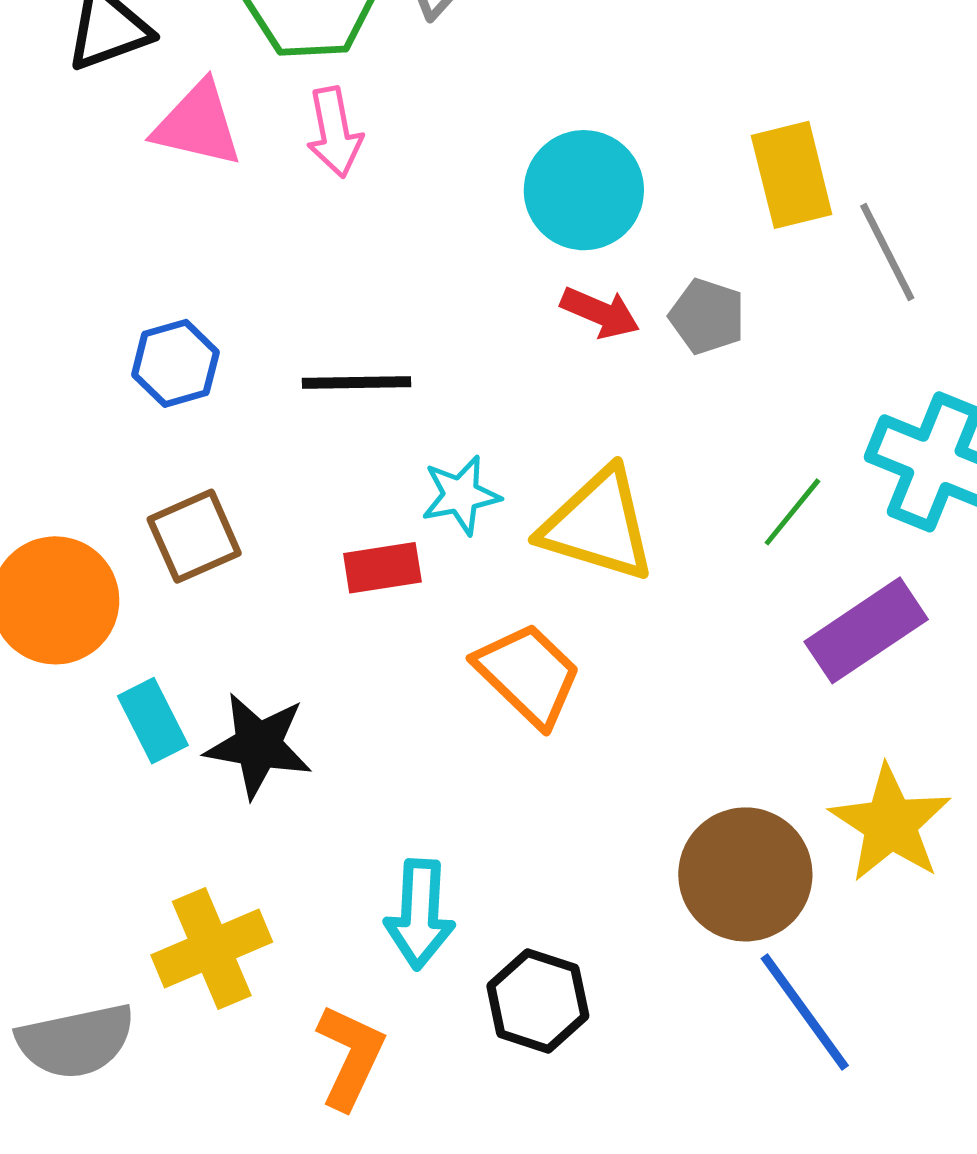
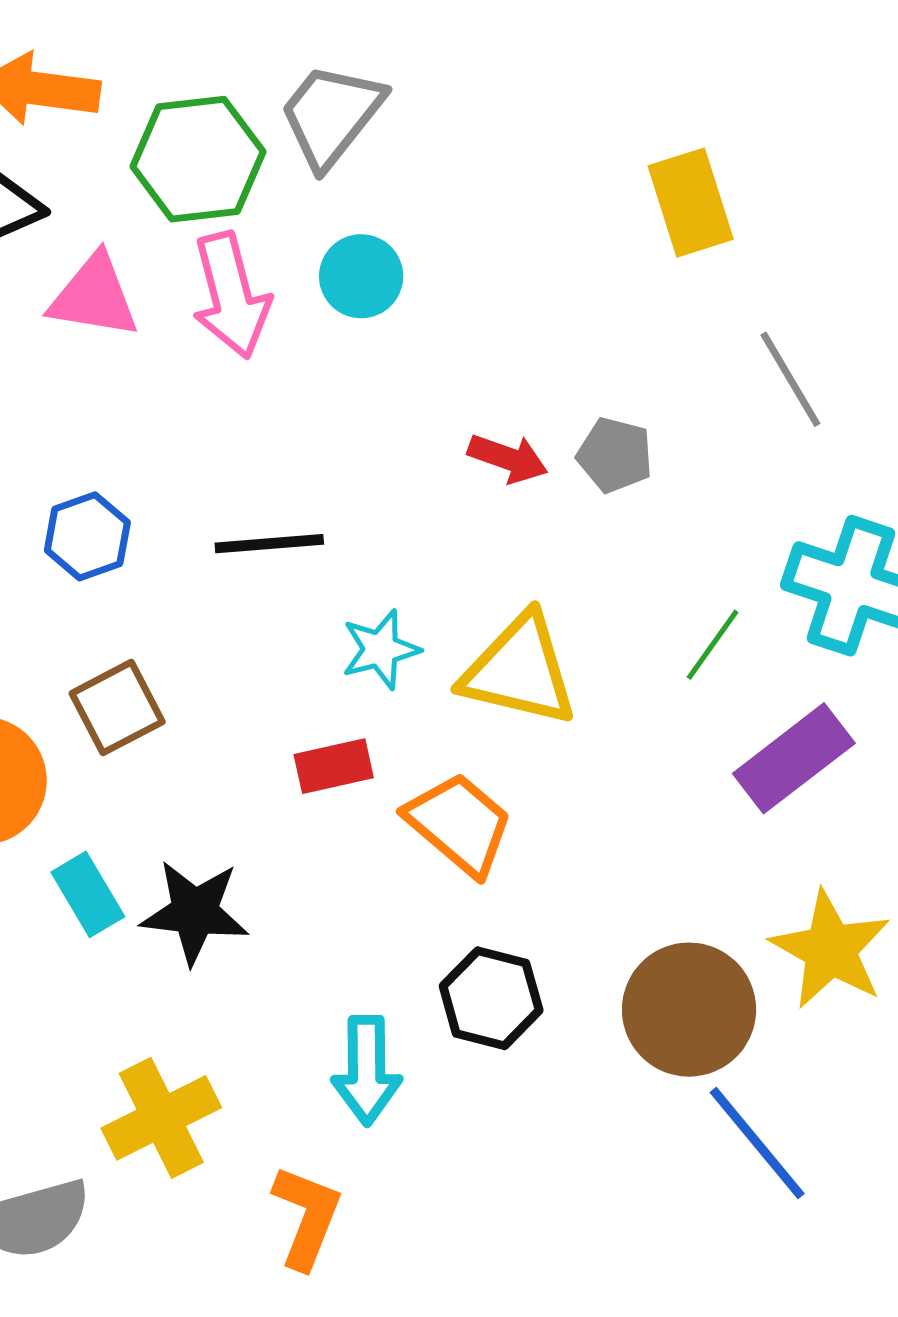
pink arrow: (334, 132) -> (231, 295), size x1.4
yellow rectangle: (792, 175) -> (691, 203), moved
cyan circle: (584, 190) -> (361, 276), moved, size x0.7
red rectangle: (382, 568) -> (334, 766), moved
black hexagon: (538, 1001) -> (491, 998), moved

